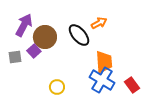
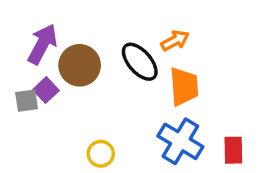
purple square: (34, 51) -> (46, 90), moved
orange trapezoid: (104, 62) -> (184, 86), moved
red rectangle: (132, 85) -> (233, 150), turned 35

